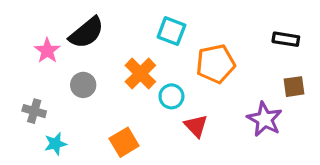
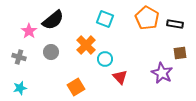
orange pentagon: (216, 64) -> (147, 18), moved, turned -30
gray cross: (34, 111) -> (19, 57), moved
cyan star: (55, 144) -> (20, 88), moved

